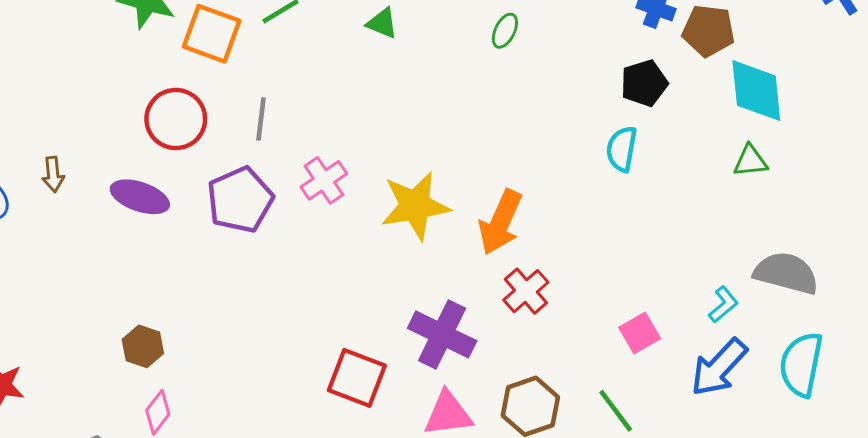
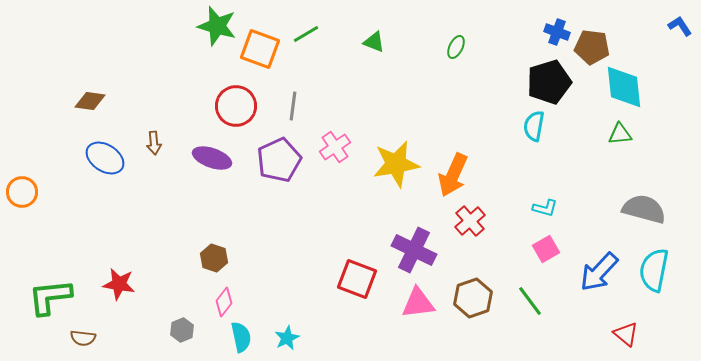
black pentagon: (644, 83) -> (549, 82), size x1.4
cyan L-shape: (723, 305) -> (545, 208), moved, turned 55

